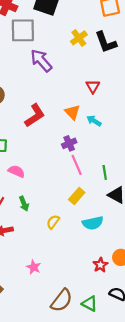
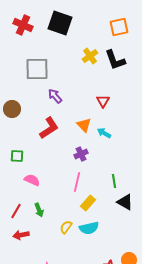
gray square: (23, 30) -> (37, 69), moved
purple arrow: (41, 61) -> (55, 96), moved, size x0.7
pink line: (77, 165) -> (77, 182), moved, turned 36
cyan semicircle: (93, 223) -> (89, 228), moved

